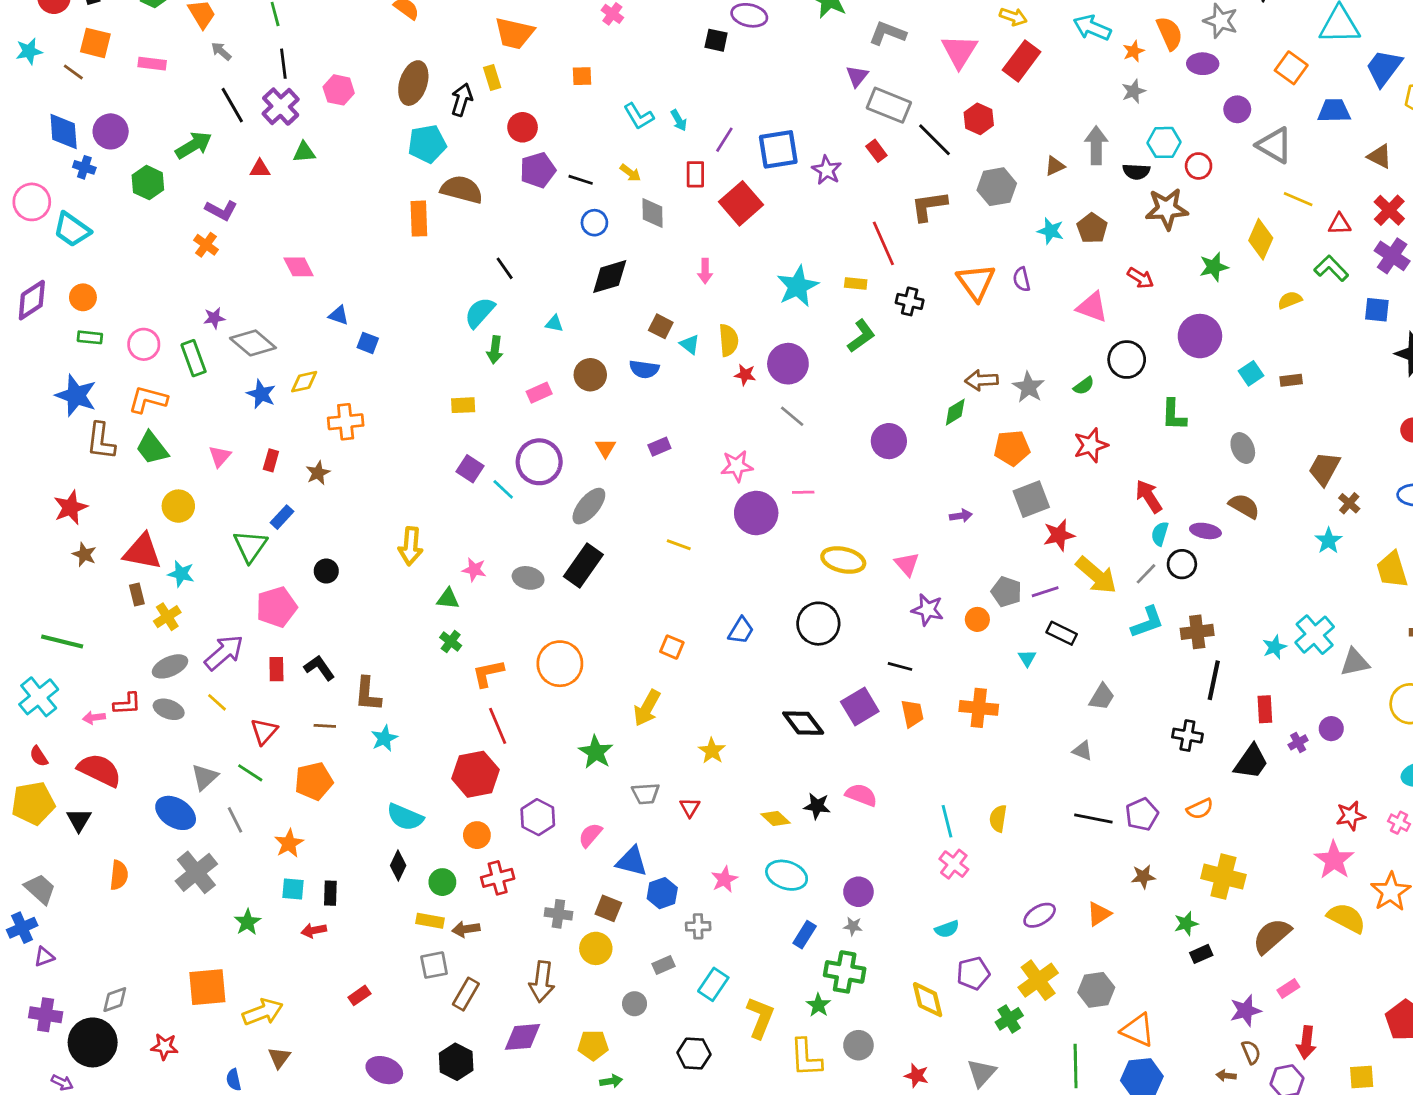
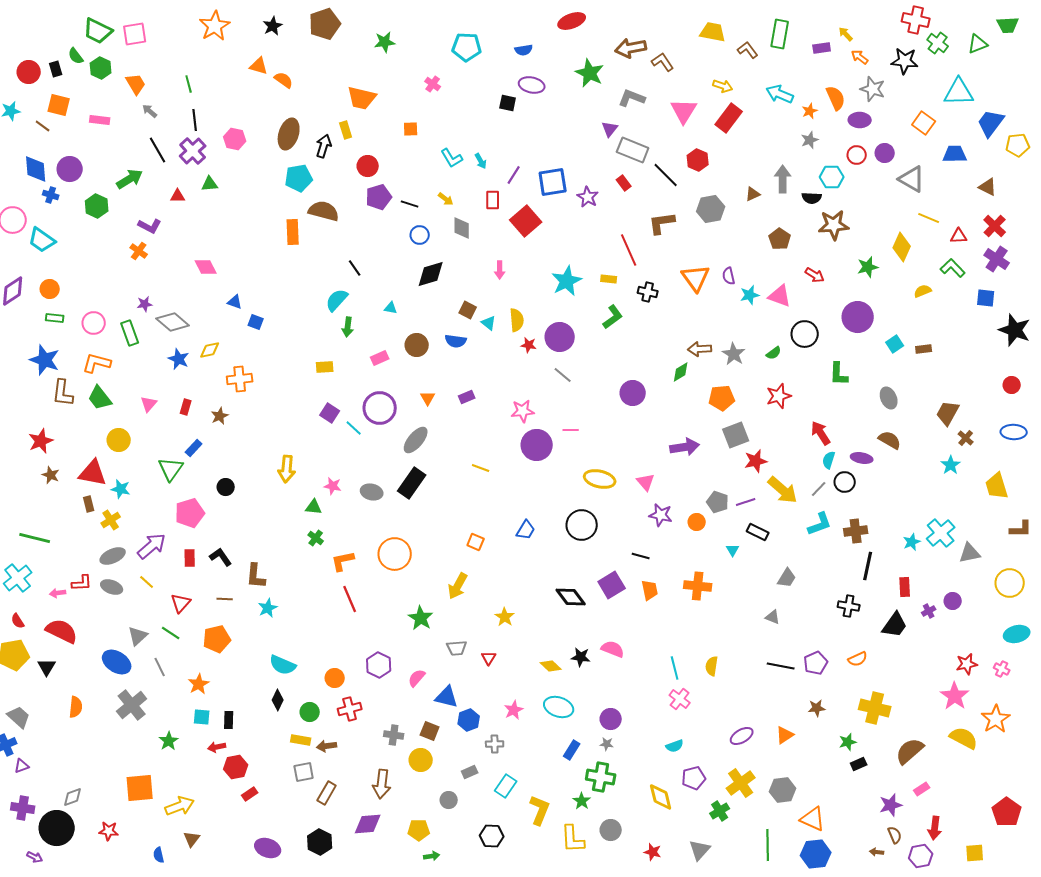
red circle: (1199, 166) -> (857, 155), moved
cyan star: (1051, 231) -> (750, 295), moved, turned -30
purple arrow: (961, 516) -> (685, 447), size x1.8
red hexagon: (476, 774) -> (236, 767), moved, size x0.7

